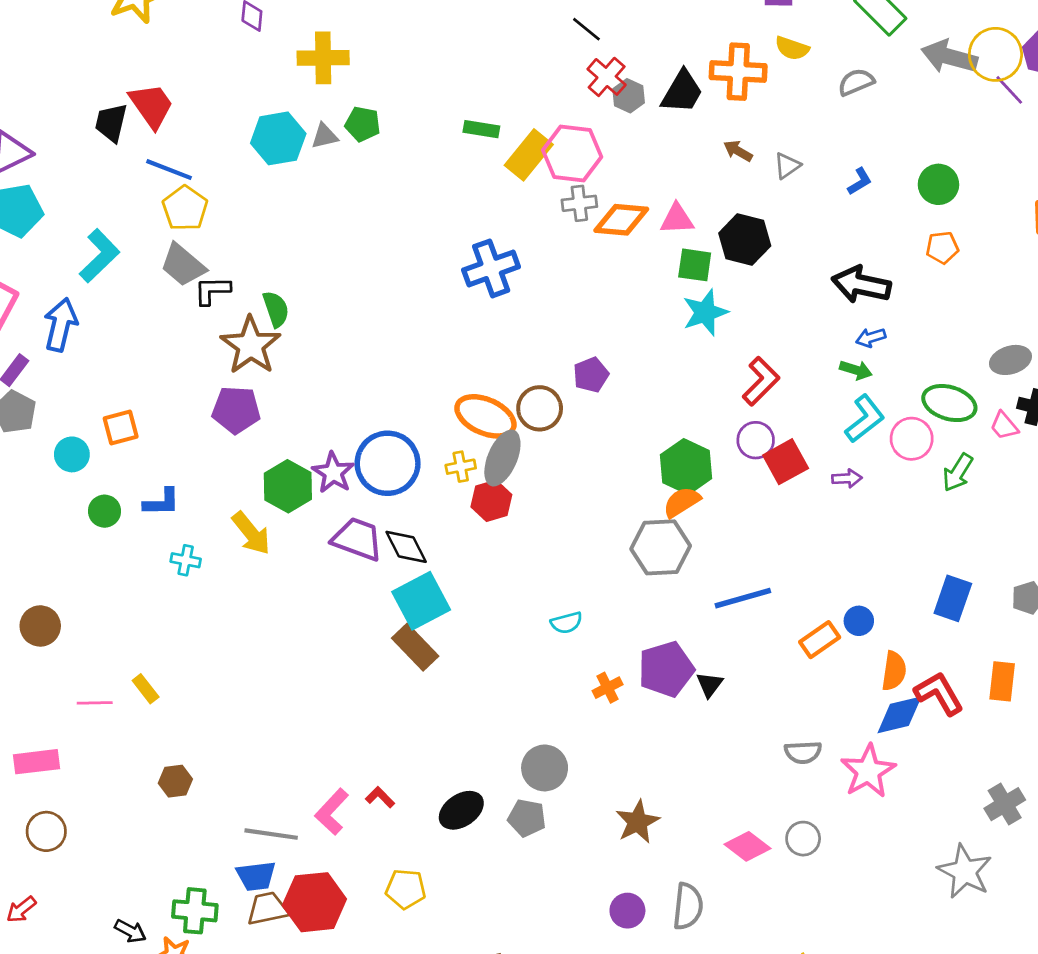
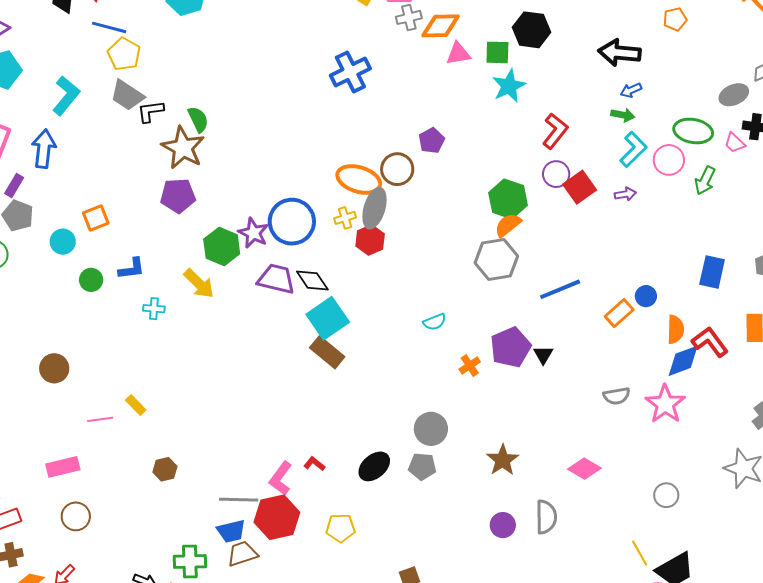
pink triangle: (677, 219) -> (458, 54), moved
gray circle: (803, 839) -> (666, 495), moved
red hexagon: (314, 902) -> (277, 517), moved

